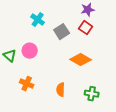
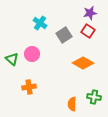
orange cross: (27, 84) -> (29, 87), turned -32
orange semicircle: (61, 90) -> (72, 104), moved

